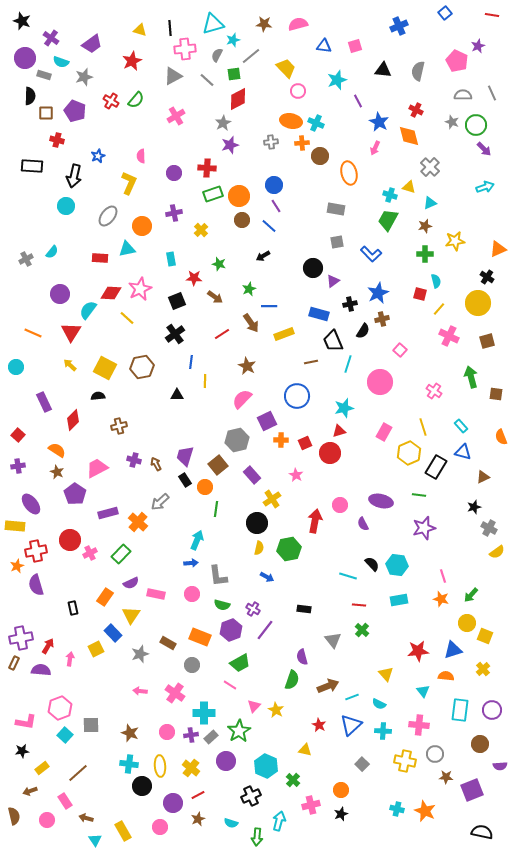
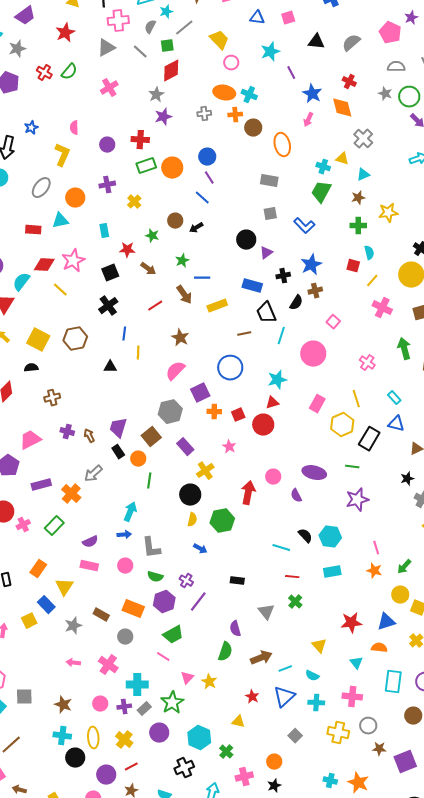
gray semicircle: (418, 71) -> (351, 43), turned 36
brown circle: (242, 220) -> (175, 221), moved
purple semicircle: (131, 583) -> (90, 542), moved

